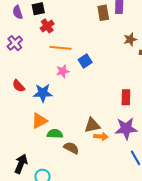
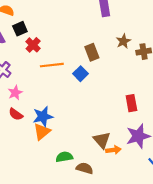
brown rectangle: (103, 13) -> (92, 52), moved
pink star: (63, 71) -> (15, 93), moved
orange triangle: (39, 121) -> (42, 132), moved
brown triangle: (92, 125) -> (102, 140), turned -48

